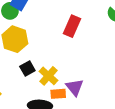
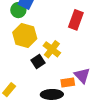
yellow cross: (48, 76) -> (52, 49), moved

